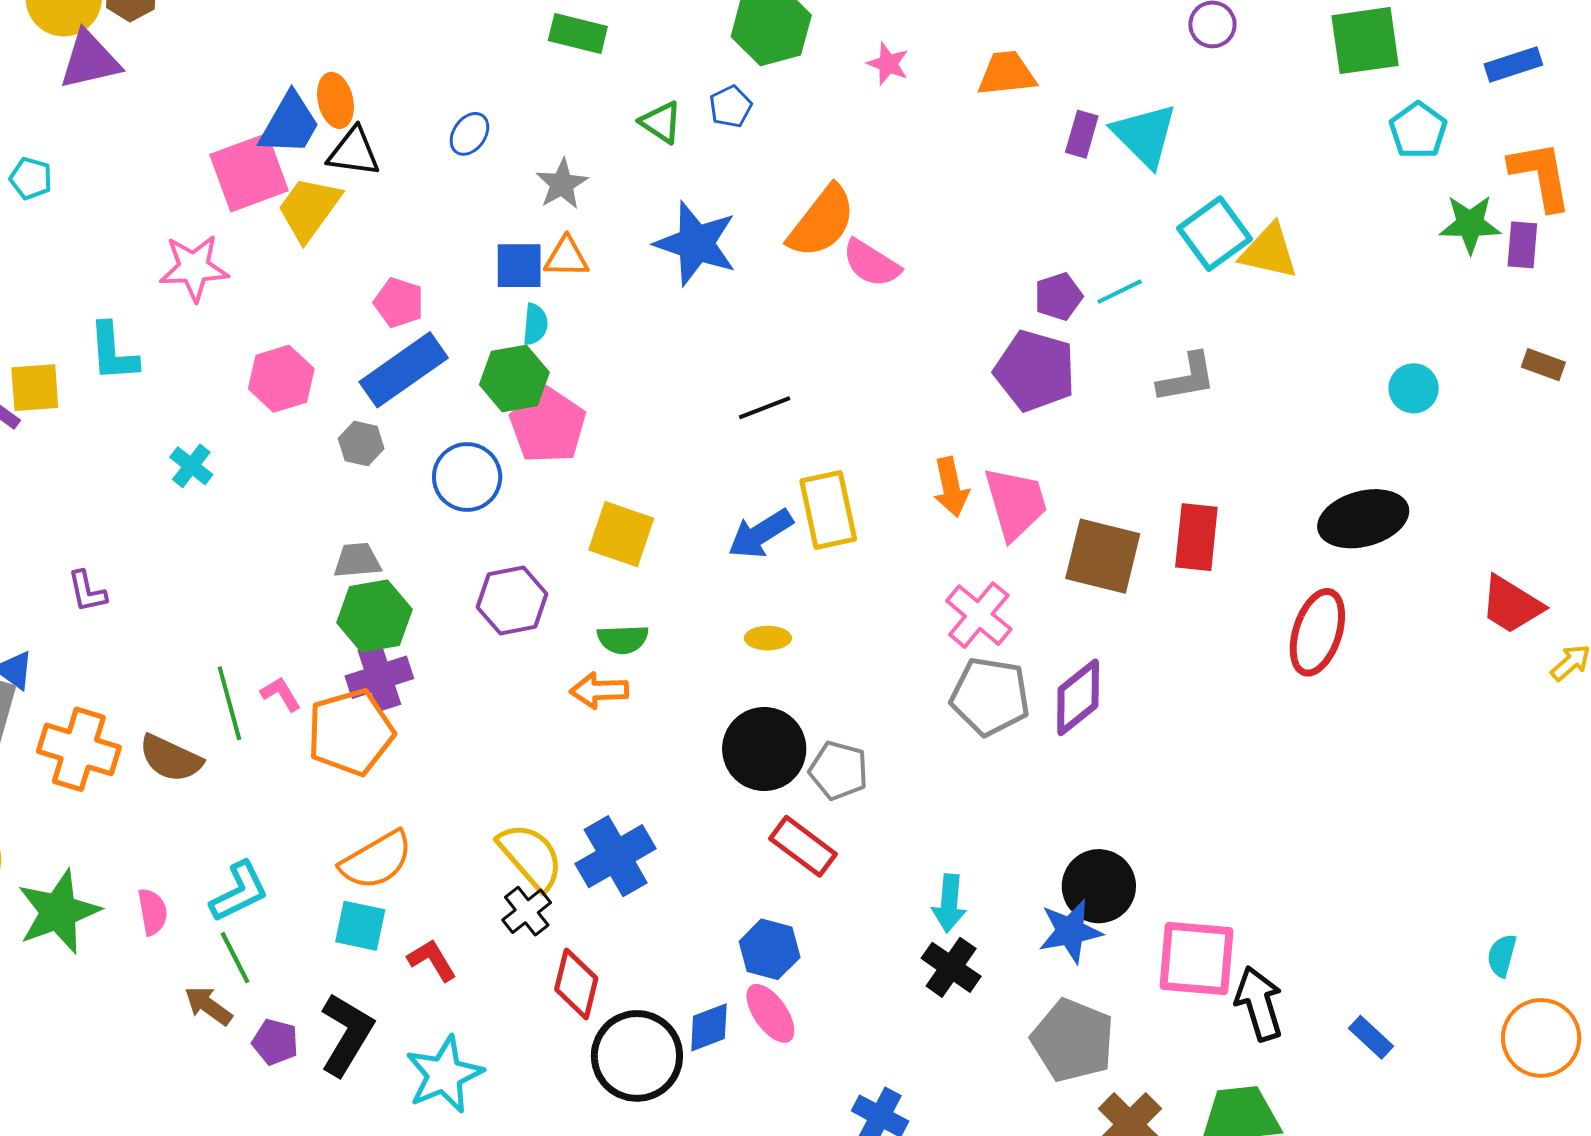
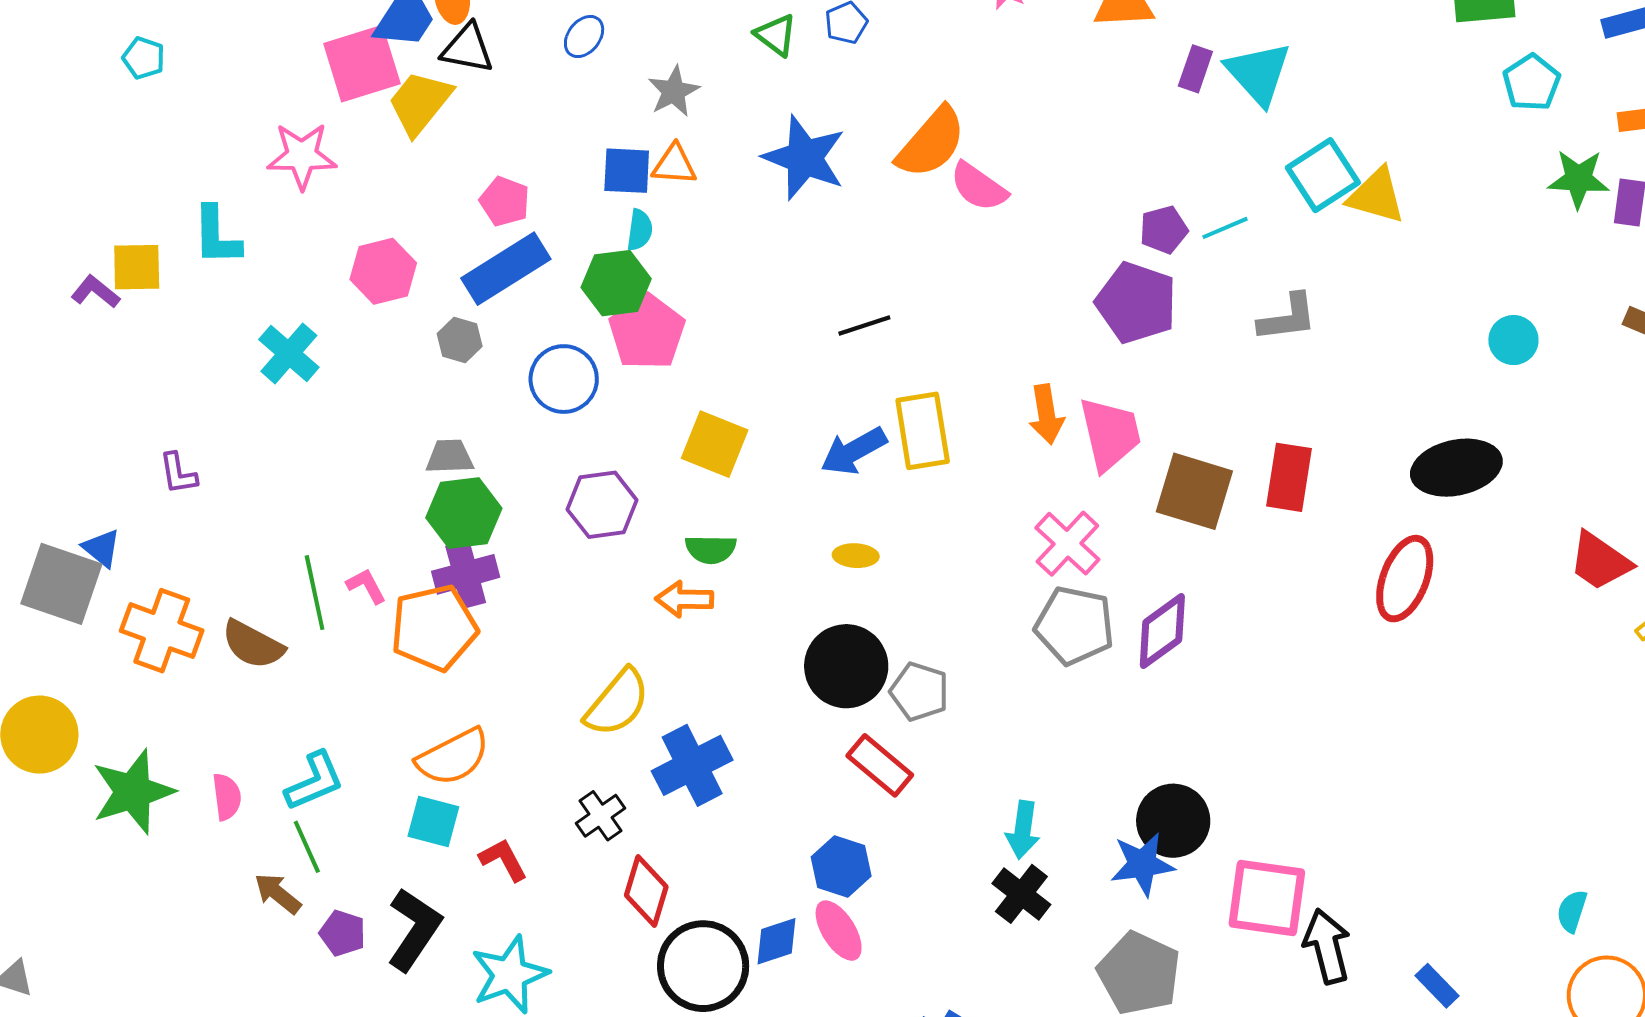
cyan cross: (191, 466) -> (289, 353), size x1.4
yellow semicircle: (531, 856) -> (617, 703), moved, turned 78

